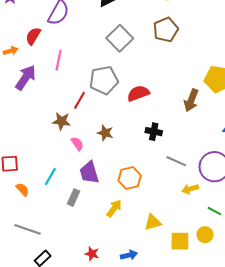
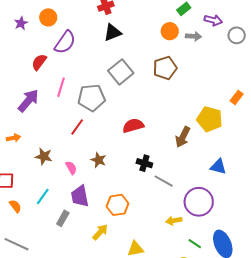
orange arrow: (11, 51) -> (14, 138), moved
gray pentagon: (104, 80) -> (92, 98), moved
brown star: (61, 121) -> (44, 156), moved
gray line: (176, 161) -> (164, 181), moved

